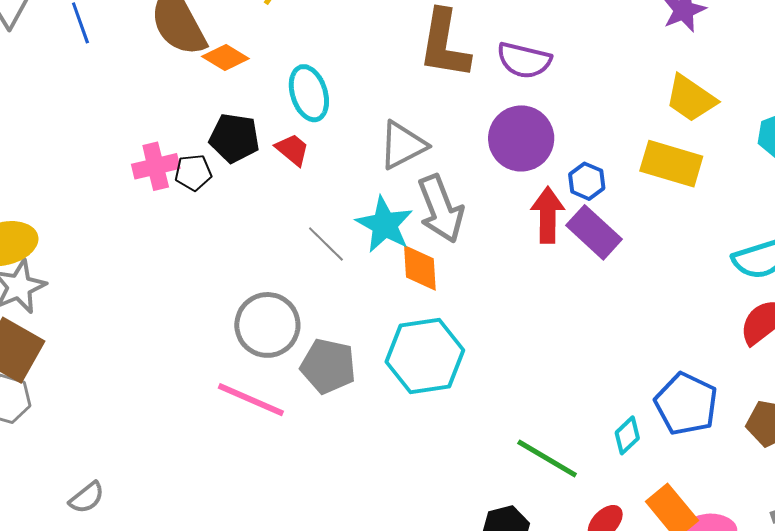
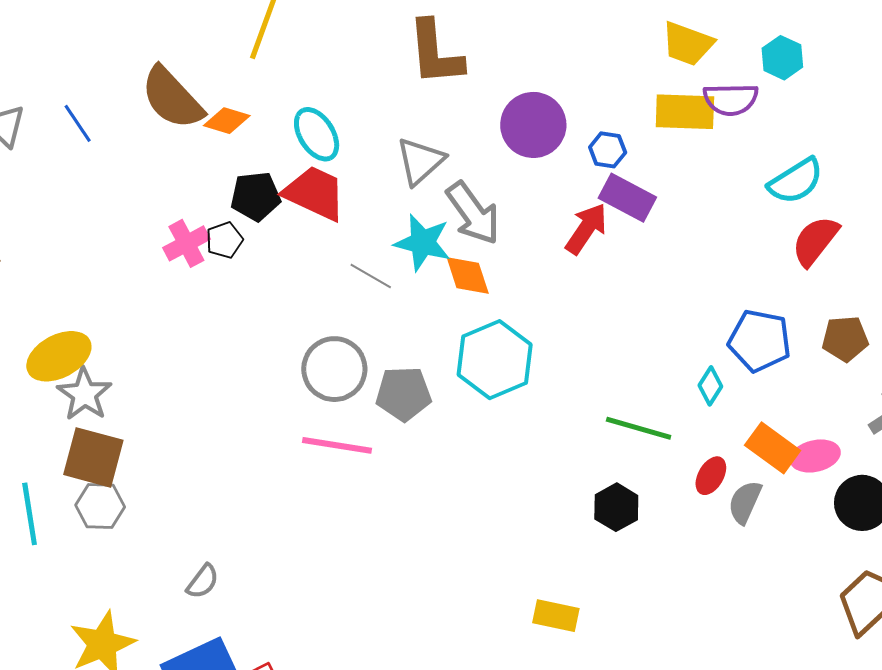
purple semicircle: (524, 60) -> (731, 99), moved
red trapezoid: (292, 150) -> (315, 193), size x1.8
red arrow: (548, 215) -> (586, 229), moved, turned 48

